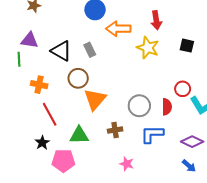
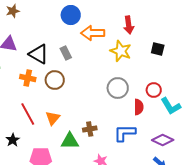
orange cross: (39, 85) -> (28, 78), moved
orange triangle: (95, 99) -> (53, 118), moved, size x0.7
gray circle: (139, 106) -> (118, 88), moved
green triangle: (79, 135) -> (70, 141), moved
black star: (42, 143) -> (13, 140), moved

